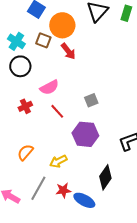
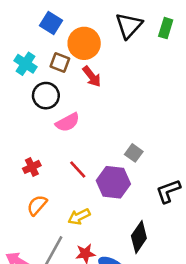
black circle: (20, 66) -> (46, 96), moved
gray square: (91, 100) -> (134, 153), moved, turned -32
red cross: (25, 106) -> (32, 167), moved
red line: (57, 111) -> (78, 169), moved

